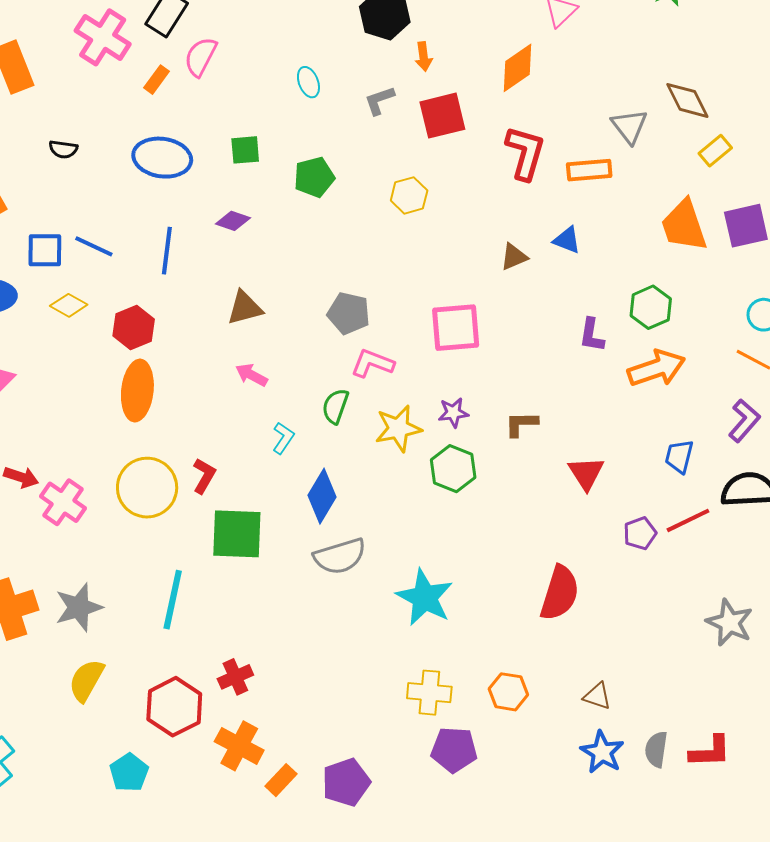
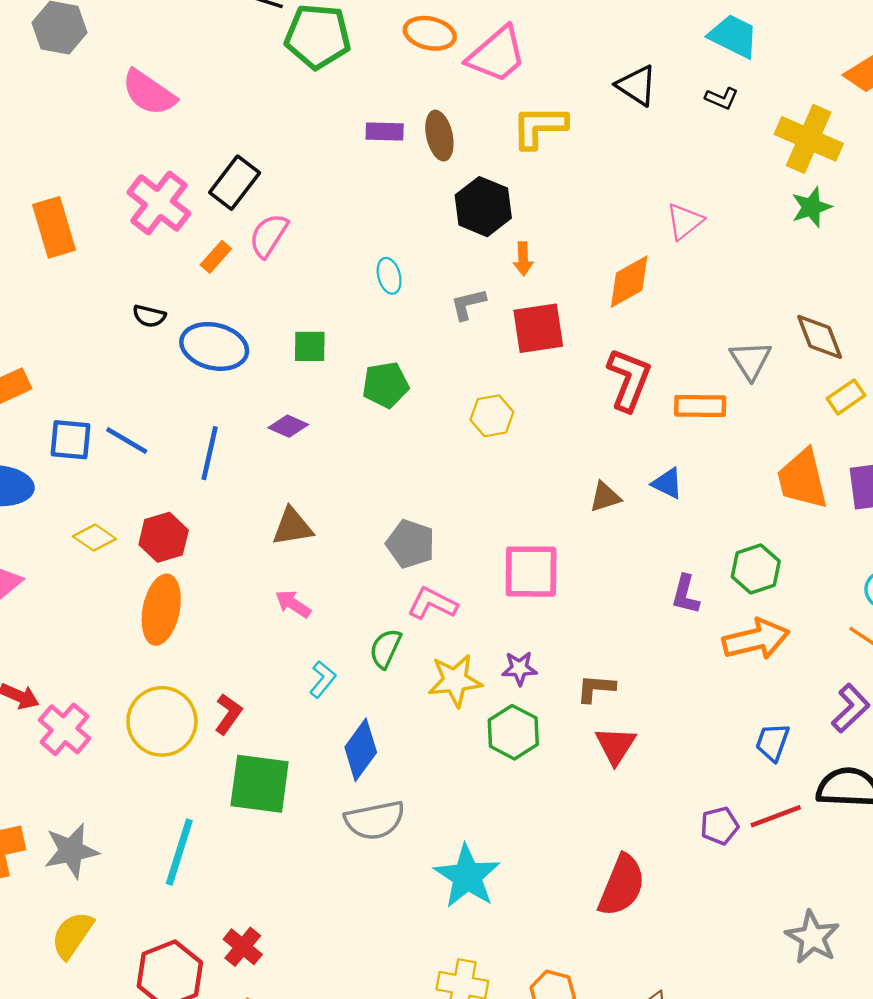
black semicircle: (63, 149) -> (149, 316), moved
yellow diamond: (69, 305) -> (94, 538), moved
red triangle: (586, 473) -> (616, 746), moved
red cross: (235, 677) -> (243, 947), turned -32

